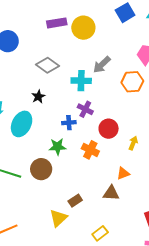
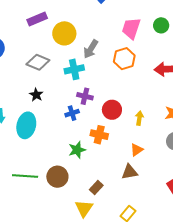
yellow circle: (83, 28) -> (64, 33), moved
green star: (57, 147) -> (77, 150), moved
brown circle: (41, 169) -> (57, 177), moved

